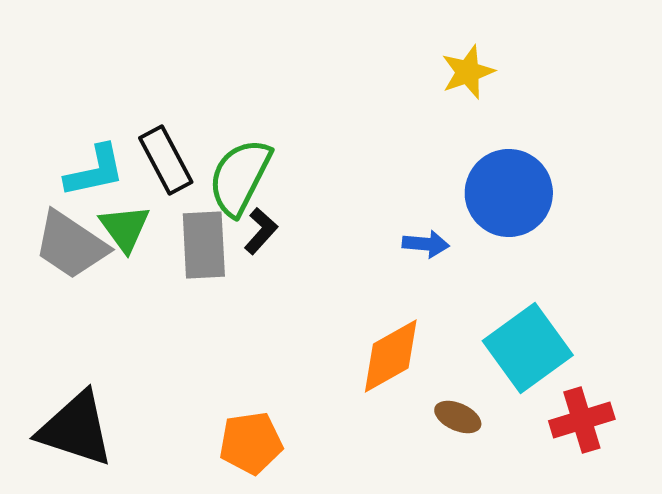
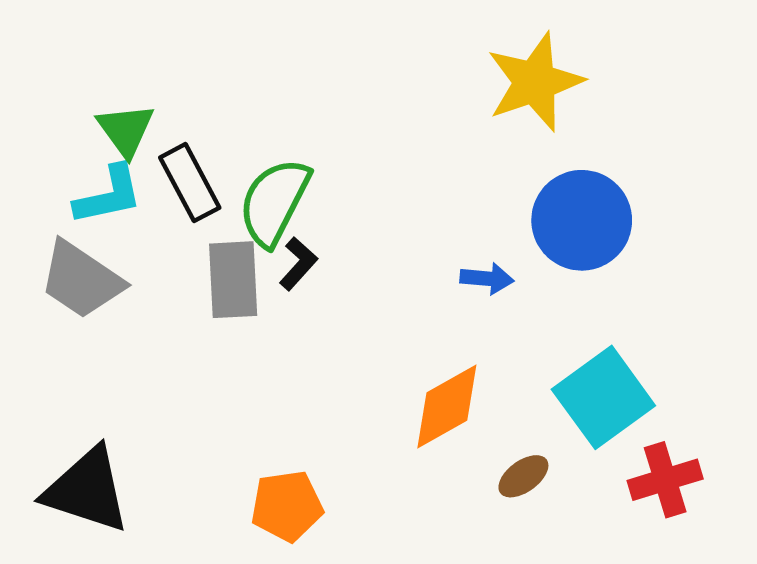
yellow star: (468, 72) -> (535, 82), size x1.6
green triangle: (125, 228) -> (126, 130), moved
brown ellipse: (458, 417) -> (523, 476), turned -60

